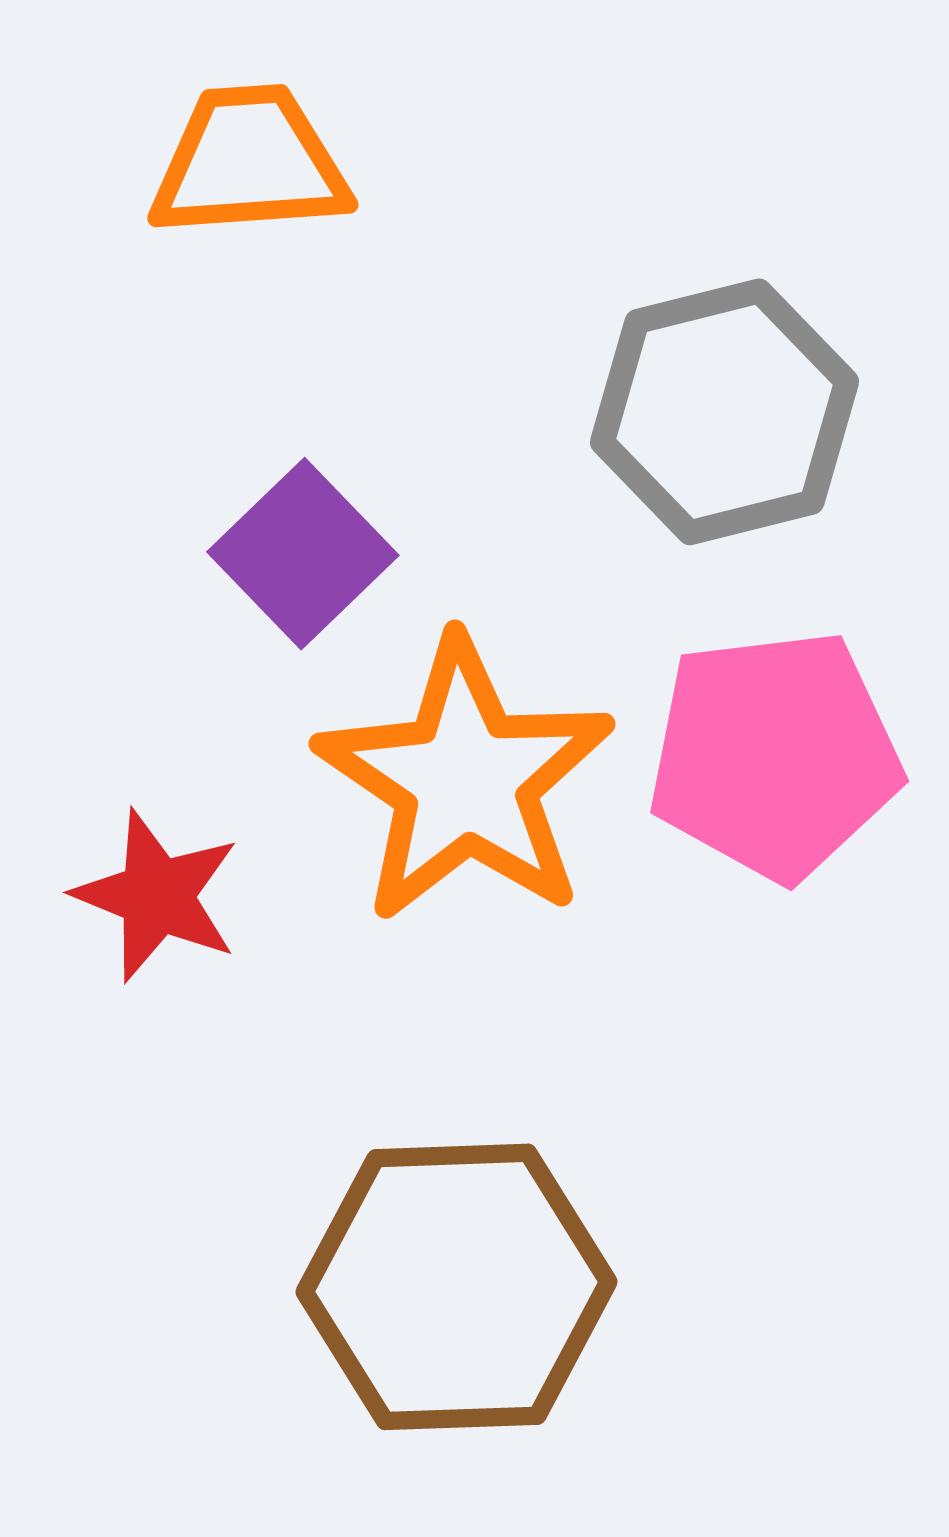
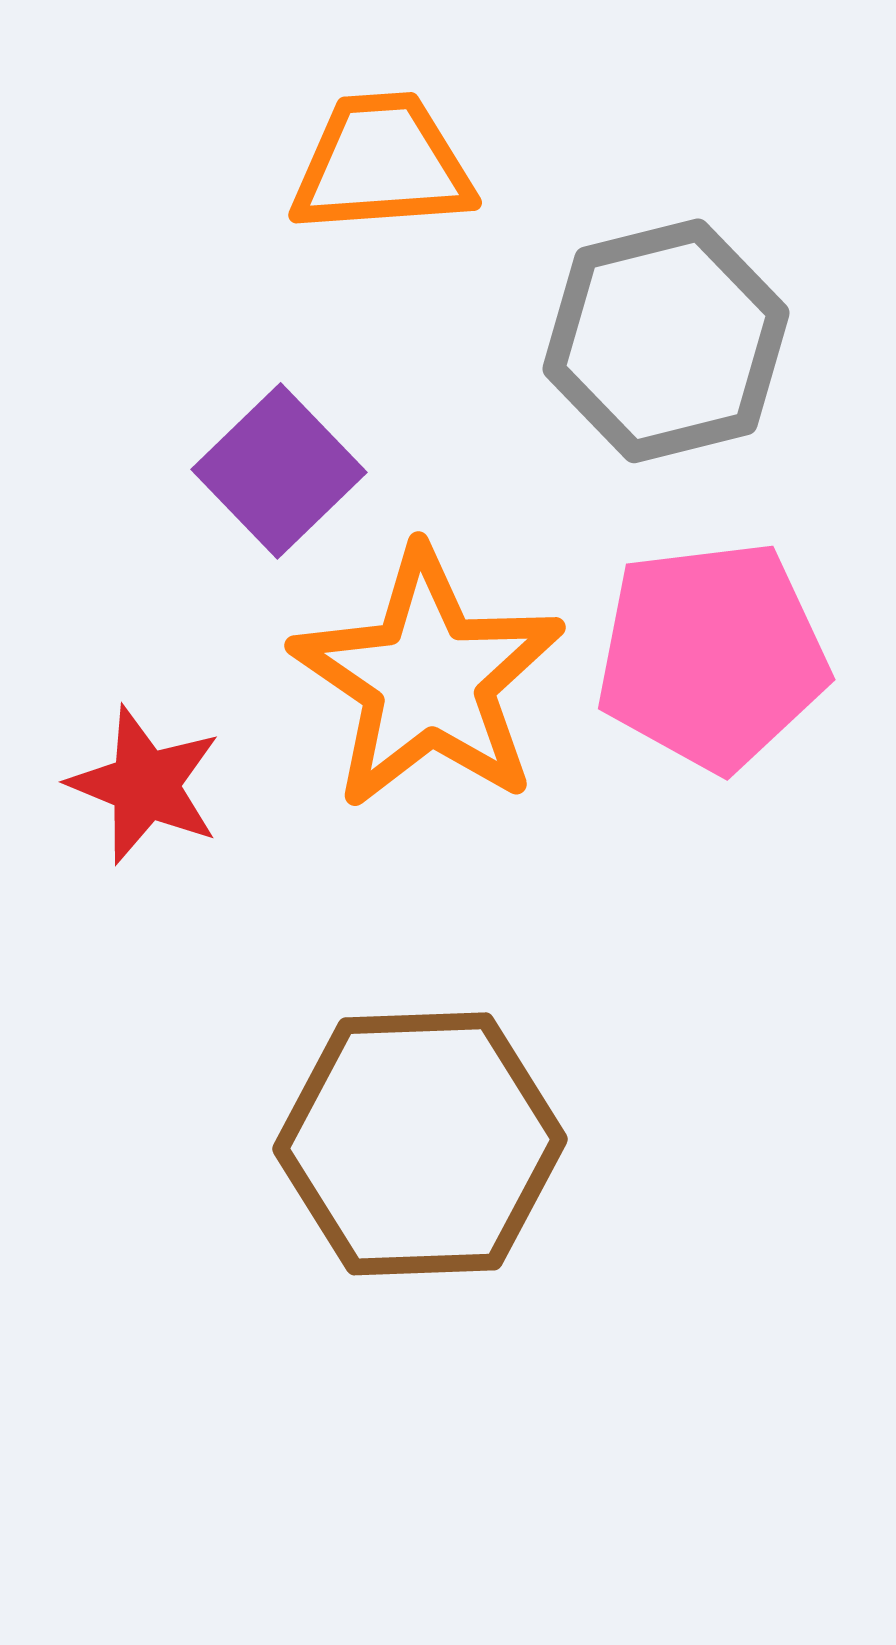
orange trapezoid: (249, 162) -> (382, 164), moved

